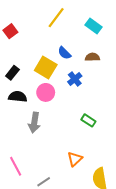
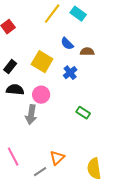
cyan rectangle: (93, 26) -> (78, 14), moved
blue semicircle: (64, 53) -> (67, 44), moved
pink circle: (46, 92) -> (41, 95), moved
orange triangle: (75, 159) -> (57, 158), moved

